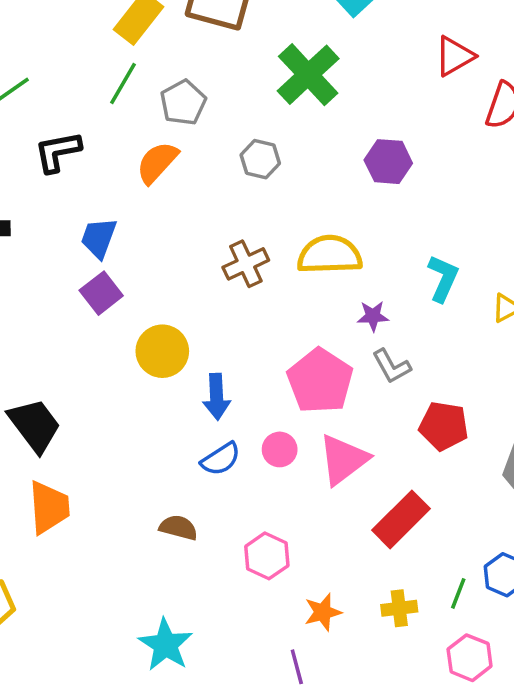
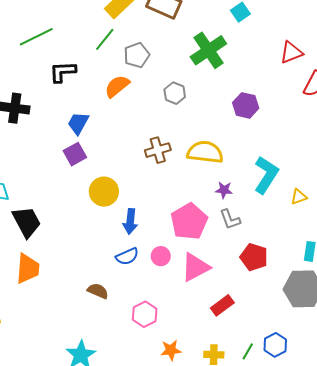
cyan L-shape: (443, 278) -> (266, 175), size x1.4
red rectangle: (401, 519) -> (222, 305), size x0.7

